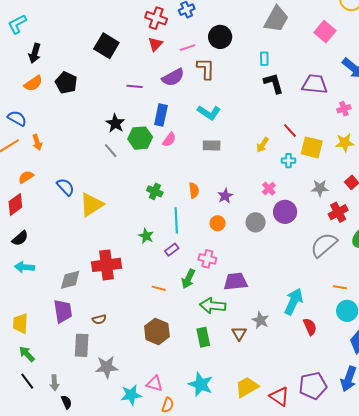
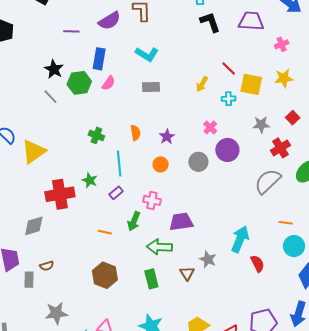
red cross: (106, 265) -> (60, 194), moved
gray diamond: (70, 280) -> (34, 226), moved
gray rectangle: (82, 345) -> (29, 280), moved, size x0.7

